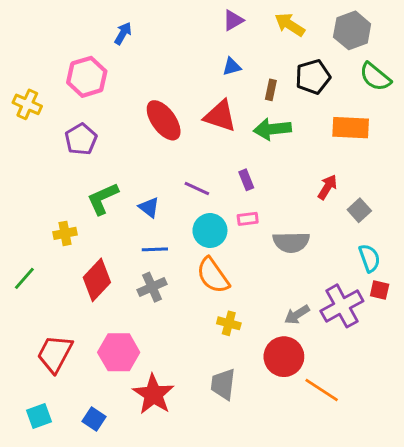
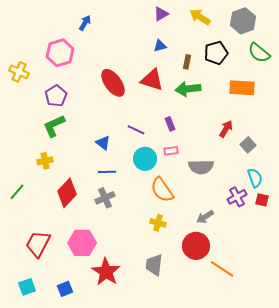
green L-shape: (103, 199) -> (54, 126), moved
orange semicircle: (213, 275) -> (162, 190), moved
purple cross: (342, 306) -> (237, 197), moved, size x0.7
blue square: (94, 419) -> (65, 289), turned 35

